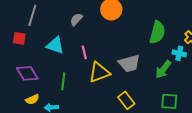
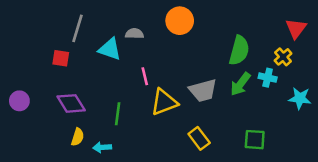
gray semicircle: (76, 19) -> (134, 34), turned 48
cyan triangle: (55, 45) -> (110, 49), moved
green arrow: (163, 69) -> (240, 84), moved
yellow semicircle: (32, 99) -> (78, 137), turned -48

